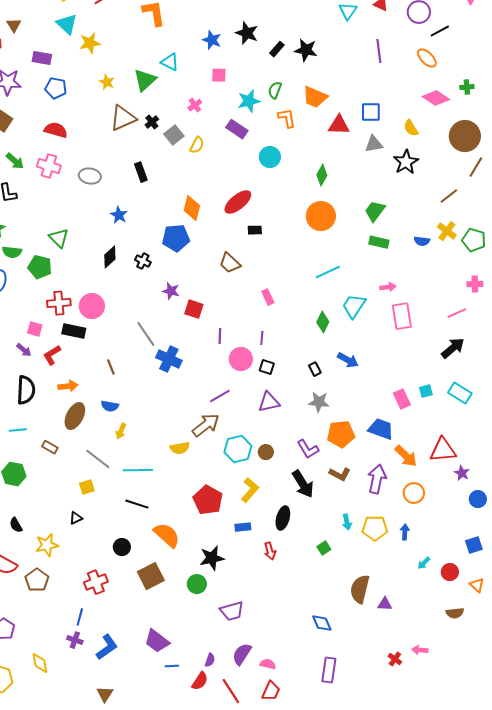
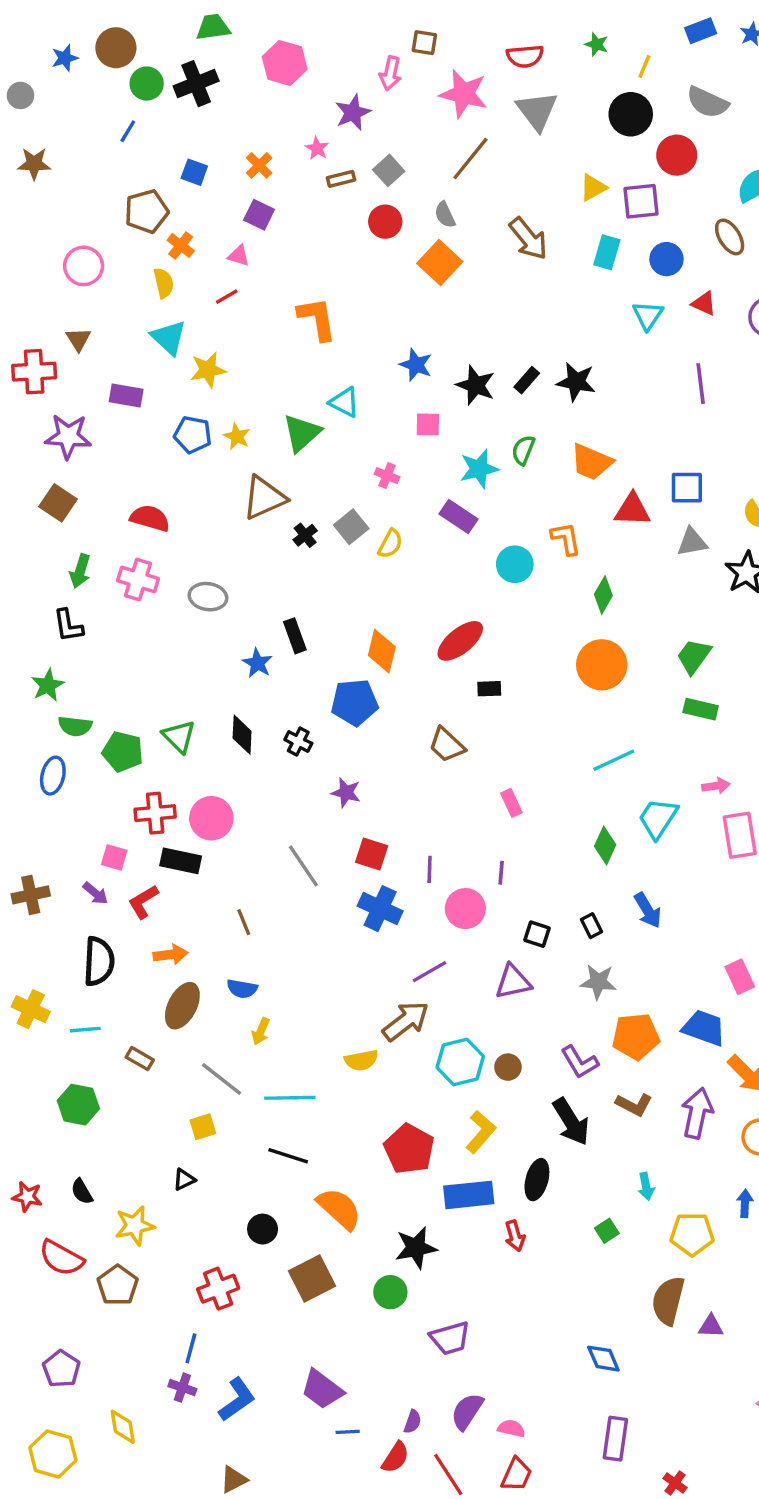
black star: (247, 33) -> (476, 385), moved
blue pentagon: (56, 88) -> (193, 435), moved
pink cross: (195, 105) -> (387, 476), turned -32
orange L-shape: (287, 118) -> (566, 539), moved
black cross: (152, 122) -> (305, 535), moved
green arrow: (15, 161) -> (80, 571), turned 66
black rectangle: (141, 172) -> (295, 636), moved
green triangle: (59, 238) -> (179, 736), moved
black diamond: (110, 257) -> (242, 735), turned -45
red square: (194, 309) -> (372, 854), moved
blue cross: (169, 359) -> (380, 909), moved
blue arrow: (348, 360) -> (648, 910), turned 30
black square: (267, 367) -> (537, 934), moved
blue rectangle: (243, 527) -> (469, 1195), size x1.8
yellow pentagon: (375, 528) -> (692, 1234), moved
red cross: (395, 659) -> (675, 1483), moved
brown triangle: (105, 694) -> (234, 1480), turned 30

